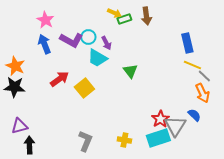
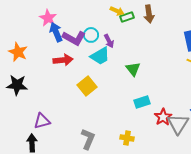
blue arrow: (44, 44) -> (56, 32), moved
cyan trapezoid: (97, 58) -> (100, 56), turned -60
orange star: (15, 66) -> (18, 52), moved
red arrow: (59, 79) -> (63, 60), moved, turned 30
purple triangle: (19, 126) -> (42, 121), moved
cyan rectangle: (158, 138) -> (142, 102), moved, size x0.7

